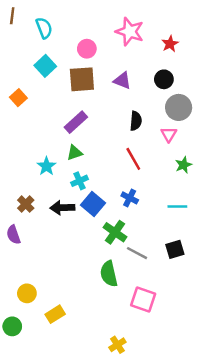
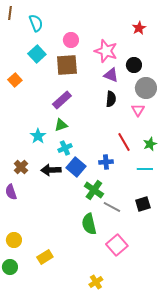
pink star: (130, 32) -> (106, 51), moved
red star: (170, 44) -> (139, 28), moved
purple triangle: (122, 81) -> (111, 75), moved
red line: (133, 159) -> (124, 142), moved
green star: (183, 165) -> (150, 144), moved
blue cross: (130, 198) -> (106, 162), turned -32
yellow circle: (27, 293) -> (14, 240), moved
pink square: (143, 299) -> (117, 245), turned 30

